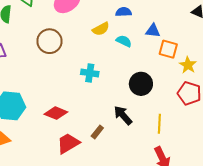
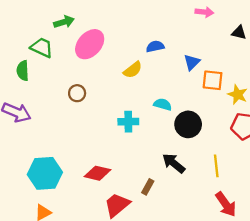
blue triangle: (153, 31) -> (192, 62), turned -42
brown circle: (50, 41) -> (77, 93), size x0.6
cyan semicircle: (124, 41) -> (163, 104), moved

